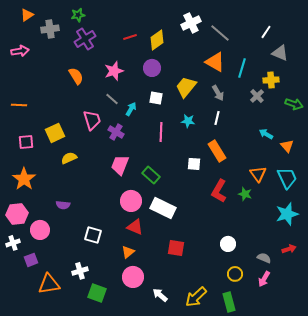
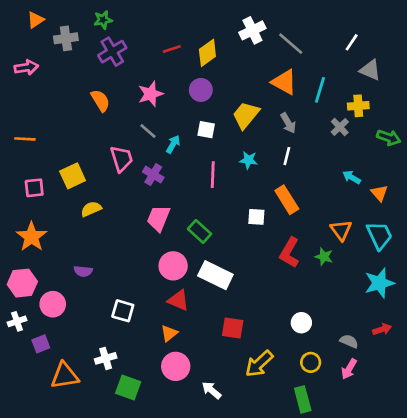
yellow arrow: (196, 297) -> (259, 364), moved

